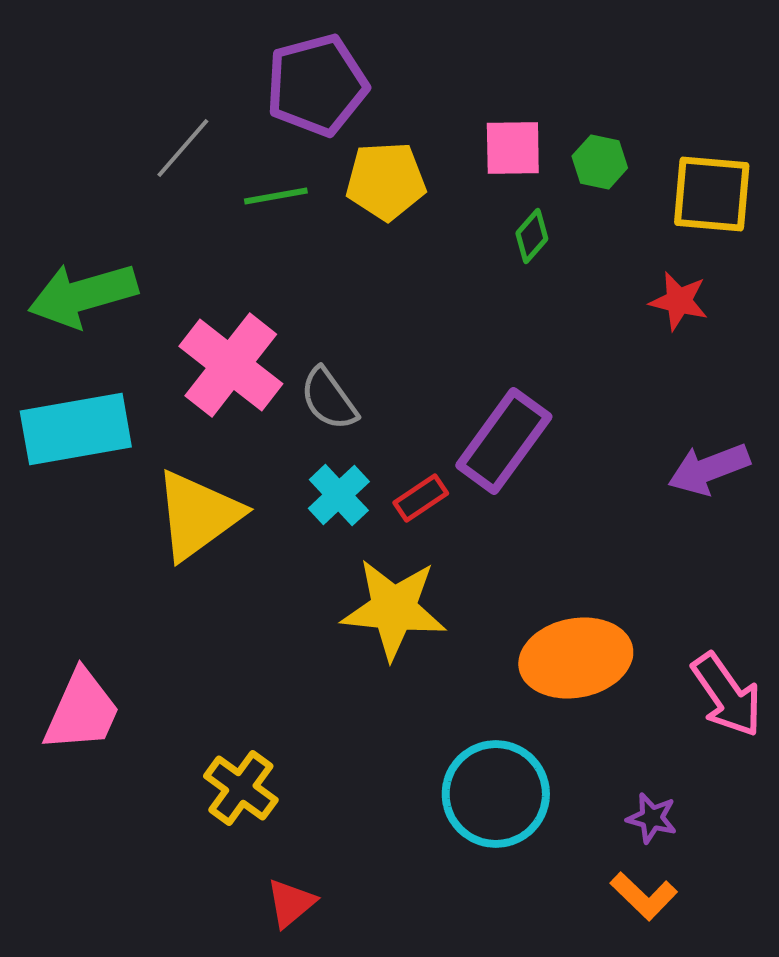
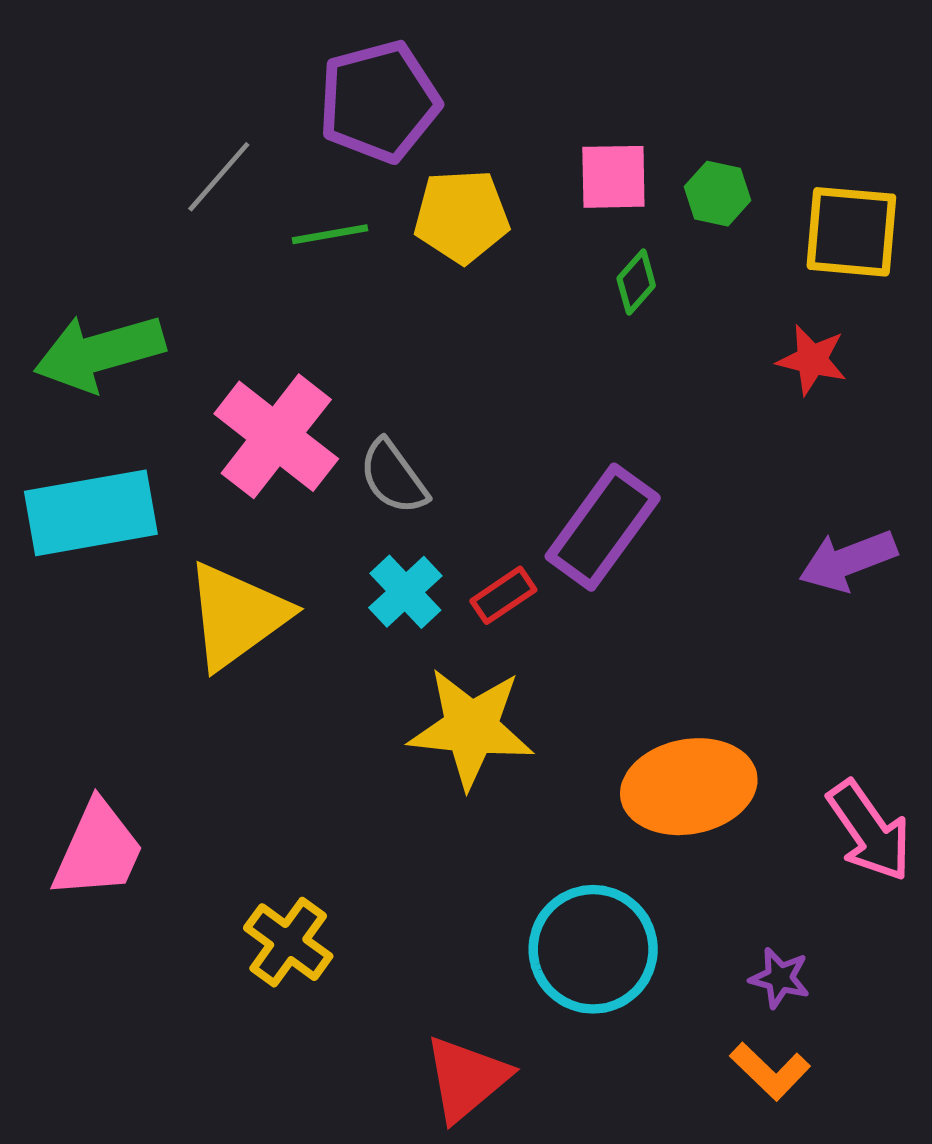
red triangle: (291, 903) -> (466, 1078), moved, size x1.5

